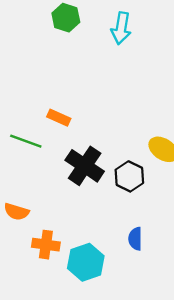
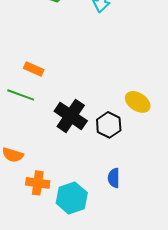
orange rectangle: (59, 118) -> (34, 69), moved

